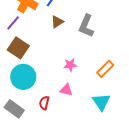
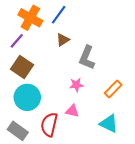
gray L-shape: (86, 26) -> (87, 58), moved
cyan triangle: (101, 102) -> (109, 124), turned -30
red semicircle: (44, 103) -> (49, 125), size x1.6

